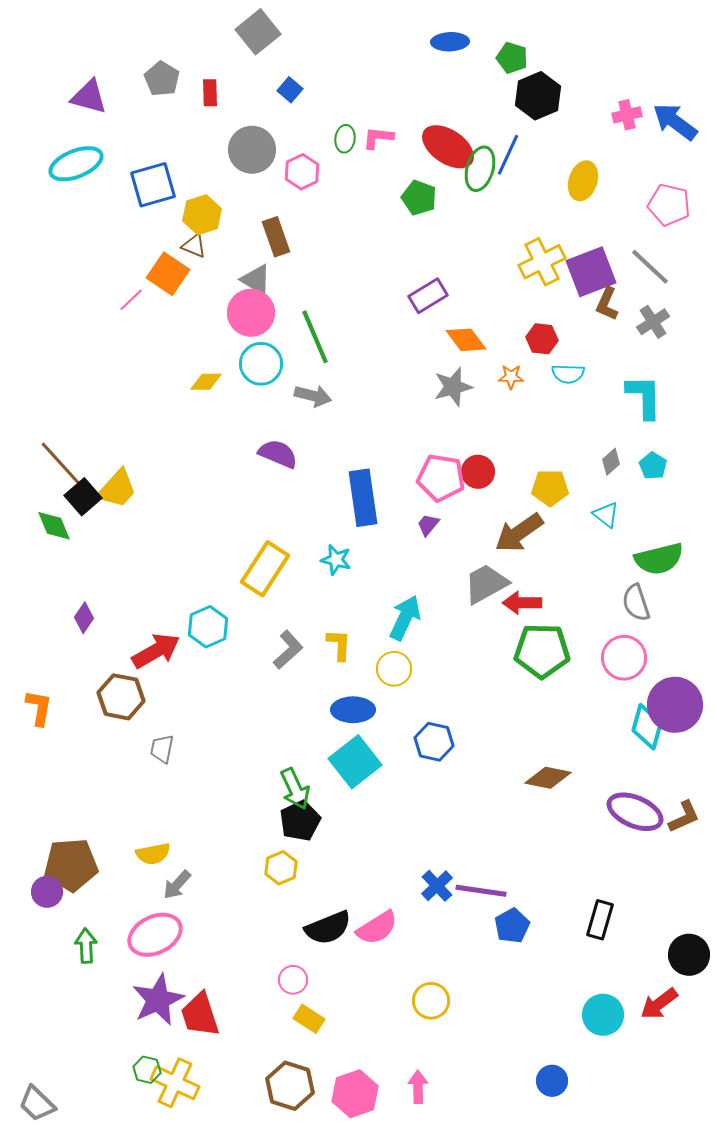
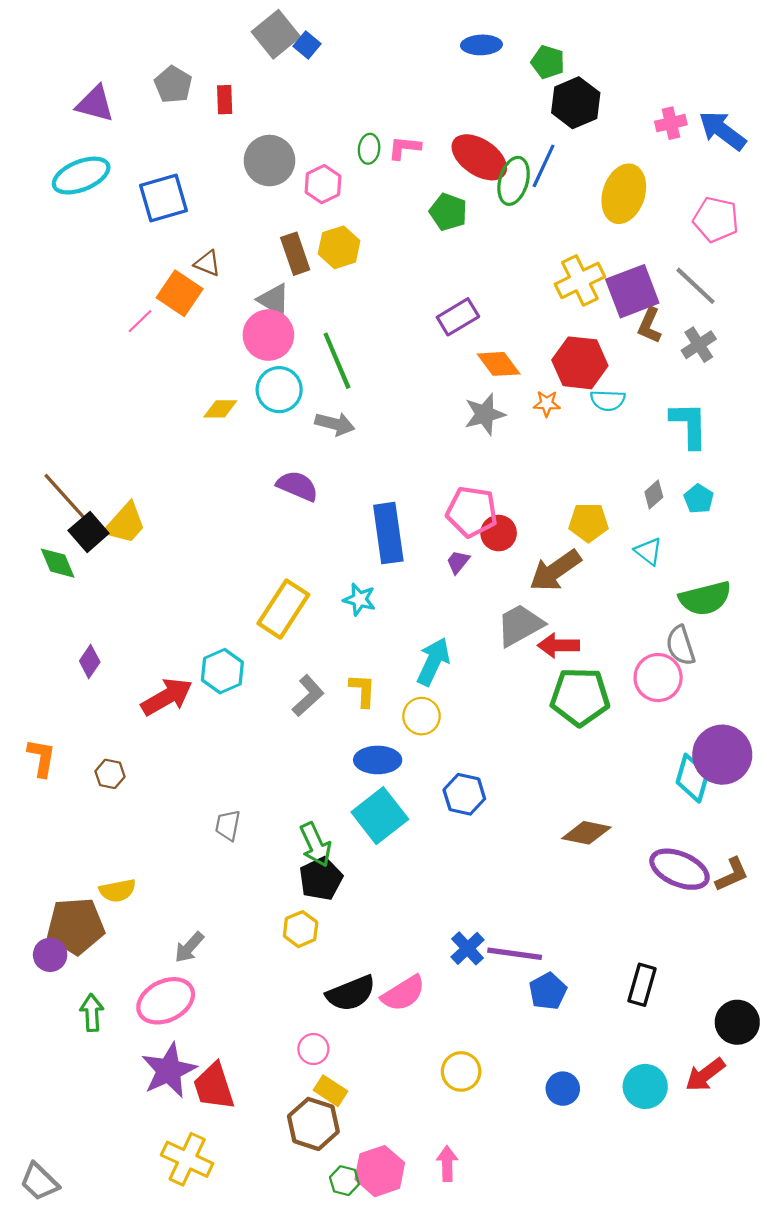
blue square: (290, 90) -> (307, 45), moved
yellow ellipse: (583, 181) -> (624, 194), size x1.4
yellow hexagon: (202, 215) -> (339, 247), moved
red hexagon: (542, 339) -> (580, 363), size x1.6
red circle: (478, 472) -> (499, 533), moved
pink circle: (624, 658) -> (658, 678), moved
brown hexagon: (121, 697) -> (110, 774), moved, size x0.6
gray trapezoid: (162, 749) -> (228, 825), moved
yellow semicircle: (153, 854) -> (118, 891), moved
green hexagon: (147, 1070) -> (344, 1181), moved
blue circle: (552, 1081) -> (563, 1089), moved
brown hexagon: (290, 1086) -> (313, 1124), moved

